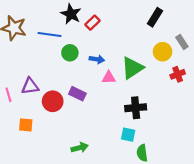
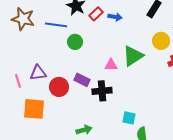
blue arrow: (97, 59) -> (115, 17), moved
black cross: (136, 108) -> (102, 91), moved
orange square: (26, 125) -> (34, 109), size x1.6

